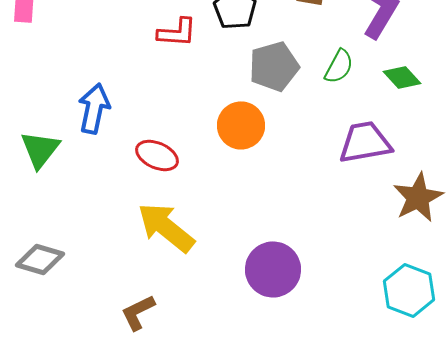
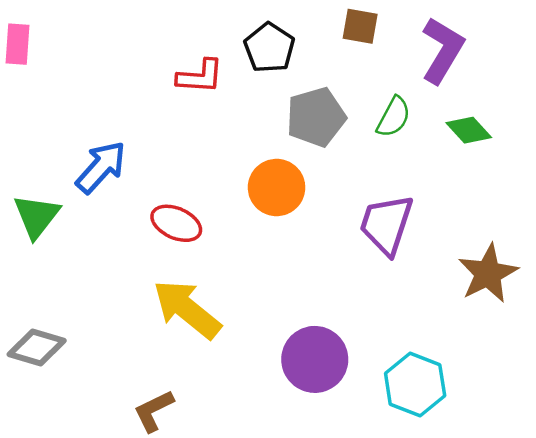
blue arrow: (94, 108) -> (101, 167), turned 30
purple trapezoid: (365, 142) -> (386, 224), moved, turned -62
cyan hexagon: (409, 290) -> (415, 385), moved

